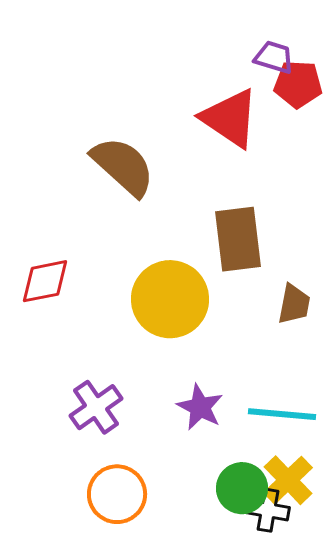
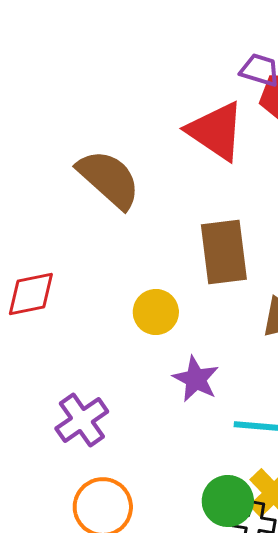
yellow circle: (170, 299) -> (156, 312), size x0.6
purple star: (200, 407) -> (196, 379), moved

